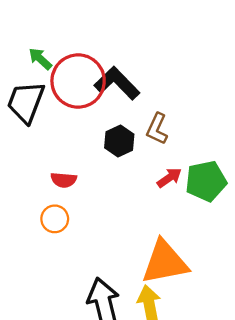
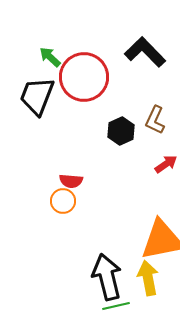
black L-shape: (117, 83) -> (145, 52), moved
red semicircle: (64, 180) -> (71, 181), moved

